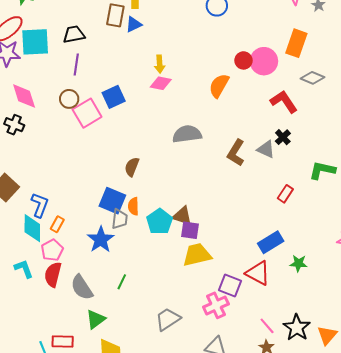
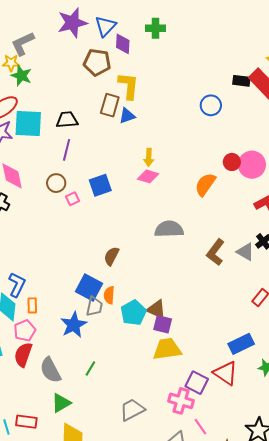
pink square: (87, 113) -> (72, 199), size x0.5
orange rectangle: (57, 224) -> (32, 305), turned -35
pink cross: (216, 305) -> (181, 401), turned 35
pink line: (267, 326) -> (200, 427), moved

